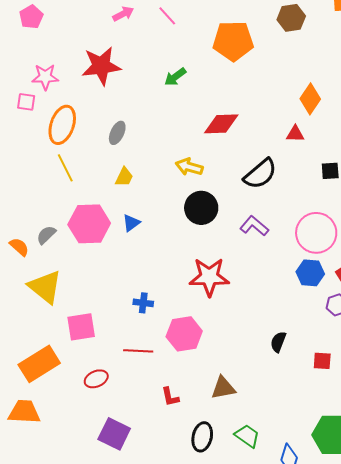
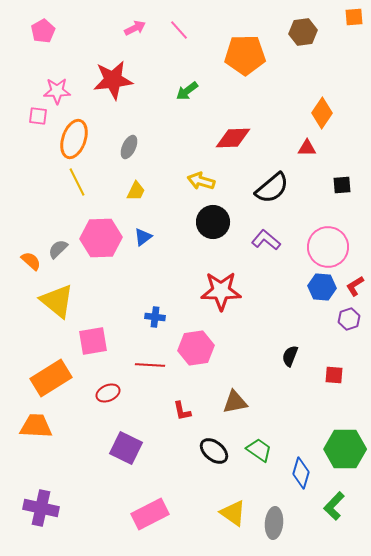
black ellipse: (202, 437) -> (214, 451), turned -64

